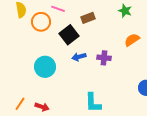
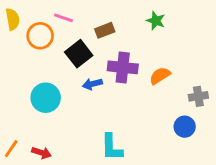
orange semicircle: (132, 40) -> (160, 76), moved
purple cross: (104, 58) -> (123, 67), moved, size x1.5

